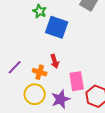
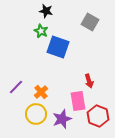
red arrow: (55, 61) -> (89, 81), moved
orange cross: (40, 72) -> (41, 92), turned 32

